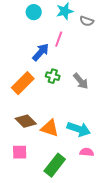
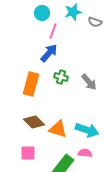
pink line: (59, 39) -> (53, 31), moved
orange rectangle: (23, 83) -> (31, 84), turned -30
pink semicircle: (87, 152) -> (85, 153), moved

